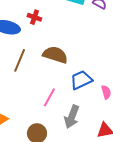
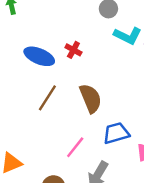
brown semicircle: (55, 55) -> (91, 98), turned 40

